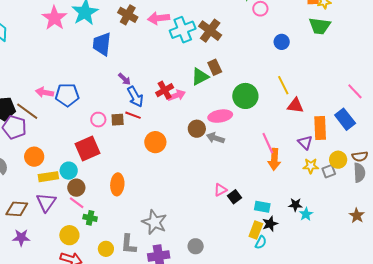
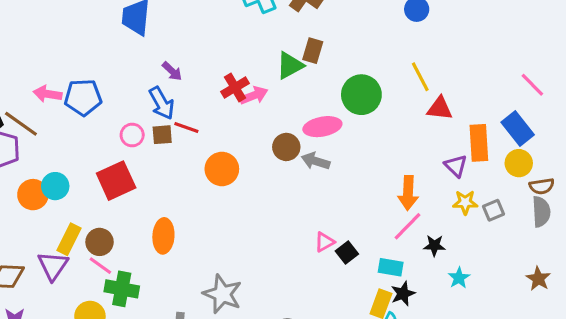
brown rectangle: (215, 67) -> (313, 51), turned 42
blue arrow: (135, 97) -> (162, 103), moved
pink line: (268, 143) -> (407, 226), moved, turned 70
yellow circle: (338, 160) -> (519, 163), moved
cyan circle: (69, 171) -> (55, 186), moved
yellow rectangle: (48, 177) -> (69, 239), moved, turned -54
black star: (295, 205) -> (434, 246), moved
green cross: (90, 218) -> (122, 289), size x1.5

